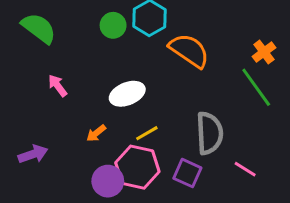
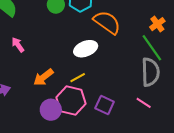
white ellipse: (127, 94) -> (86, 49), moved
orange arrow: (96, 133) -> (43, 77), size x1.5
gray semicircle: (209, 133) -> (150, 72), moved

